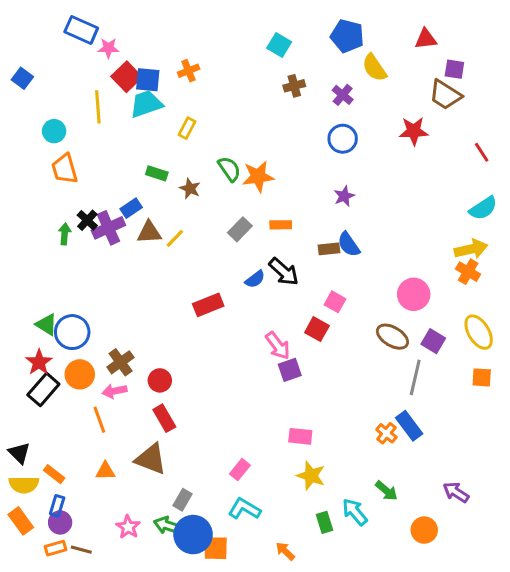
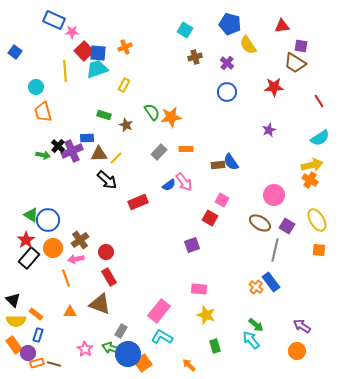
purple star: (344, 196) -> (269, 130), moved
blue rectangle: (131, 208) -> (87, 138), turned 32
green arrow: (65, 234) -> (43, 155), turned 96
black arrow: (284, 272) -> (107, 180), moved
pink arrow: (278, 346) -> (184, 182), moved
pink rectangle: (240, 470) -> (159, 311), size x1.6
cyan arrow: (355, 512) -> (251, 340), moved
purple circle: (60, 522) -> (28, 353), moved
orange circle: (424, 530) -> (297, 351), moved
orange square: (216, 548) -> (143, 363), turned -36

